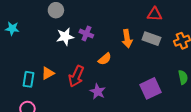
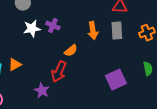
gray rectangle: (151, 39) -> (117, 31), turned 66
red arrow: (76, 76) -> (59, 72), moved
purple star: (98, 92) -> (42, 91), moved

